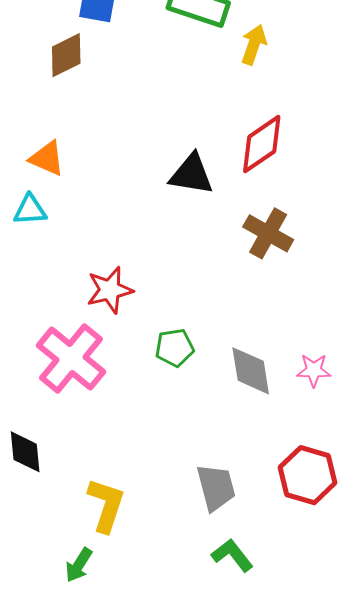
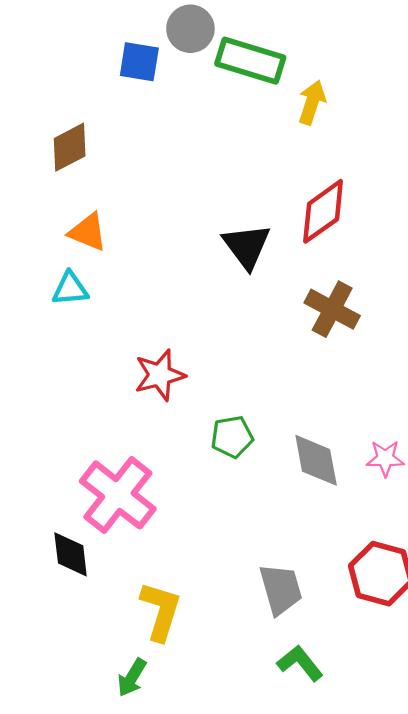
brown diamond: (66, 55) -> (70, 147), moved
black triangle: (191, 174) -> (247, 246), turned 45
pink cross: (71, 359) -> (118, 495), moved

